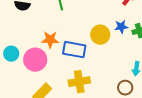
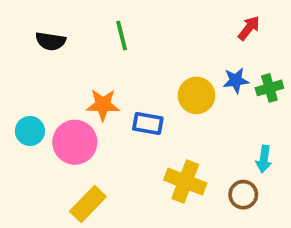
blue rectangle: (74, 50) -> (148, 124), size x0.7
yellow cross: (79, 82) -> (185, 182), moved, turned 30

